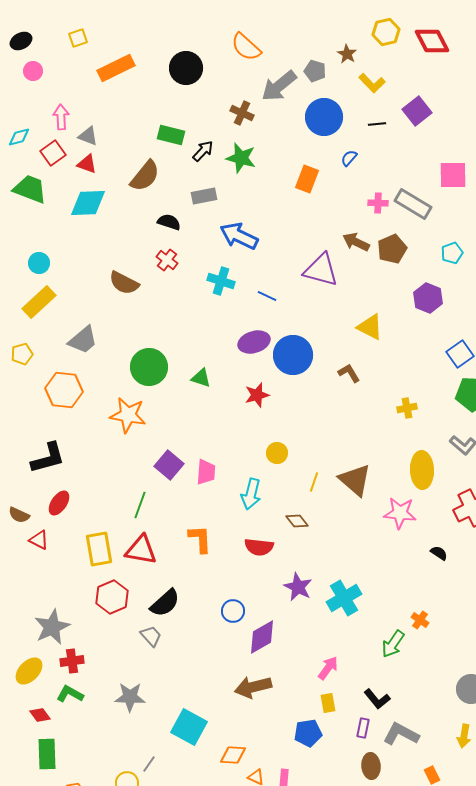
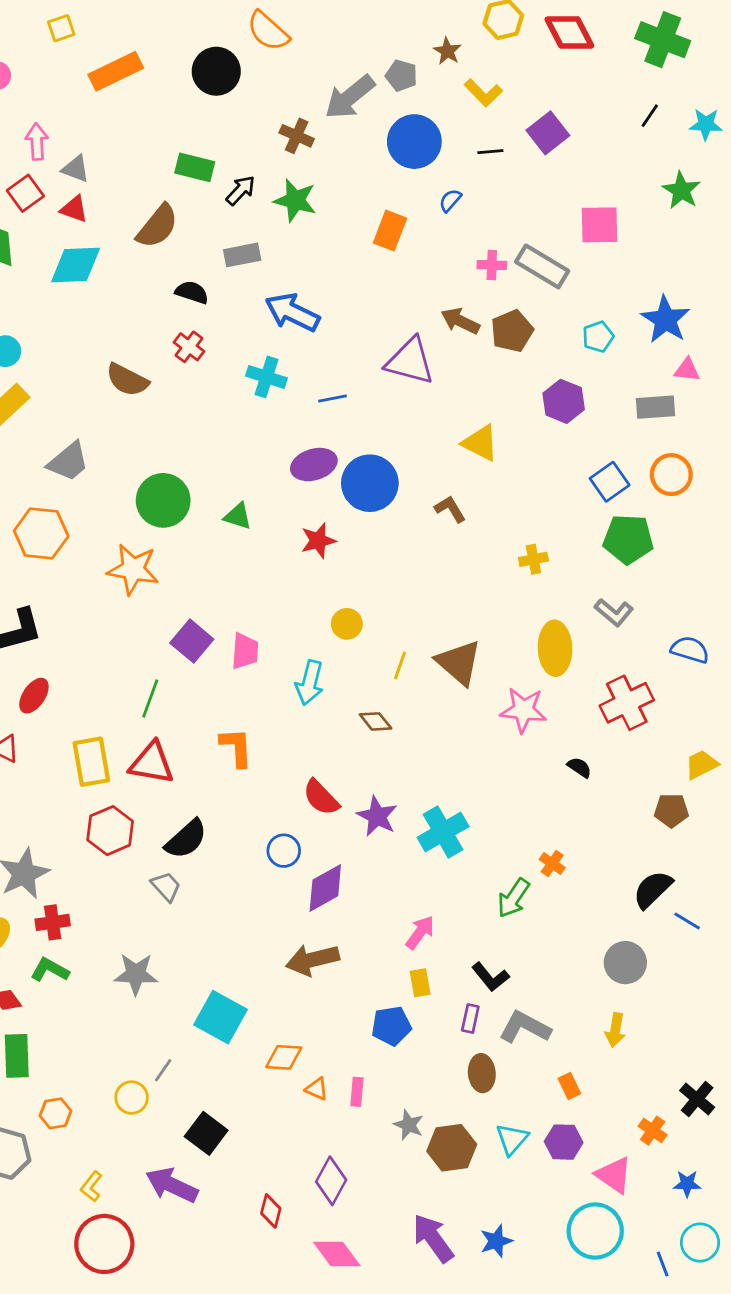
orange semicircle: (246, 47) -> (268, 31), moved
blue line: (267, 296) -> (333, 398), turned -36
red semicircle: (259, 547) -> (321, 798), moved, turned 40

